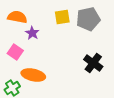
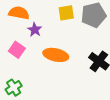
orange ellipse: (33, 75) -> (56, 55), moved

